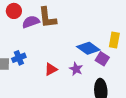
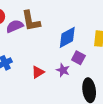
blue diamond: (88, 48) -> (67, 37), moved, turned -60
purple square: (102, 59) -> (78, 58), moved

